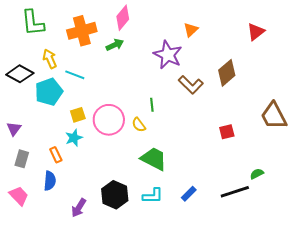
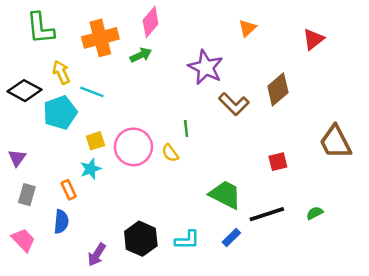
orange triangle: (191, 30) -> (247, 28), moved
green trapezoid: (154, 159) -> (225, 195), moved
black line: (235, 192) -> (267, 214), moved

